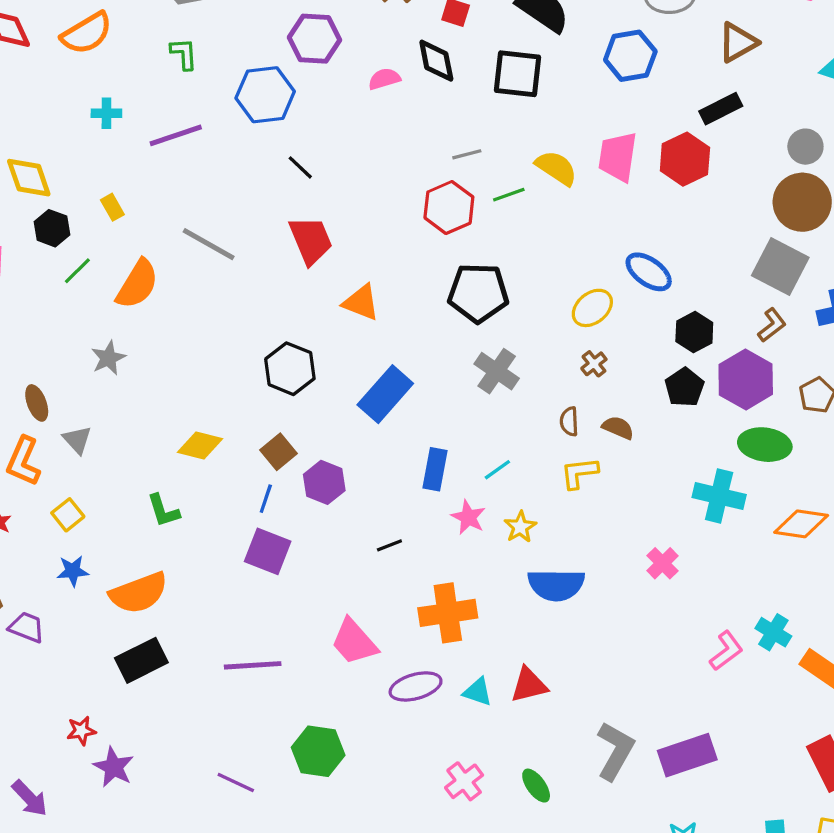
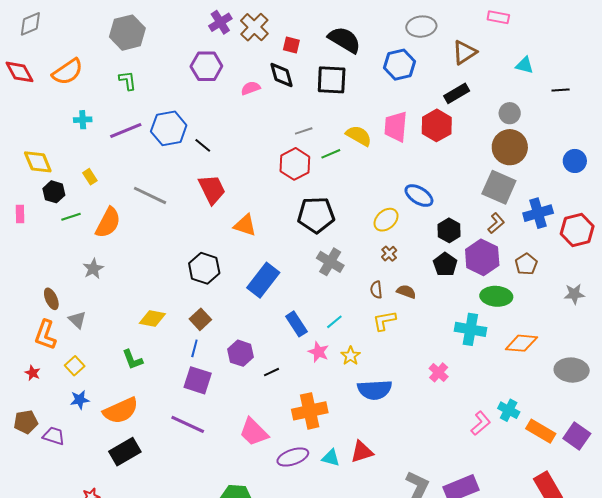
blue hexagon: (265, 95) -> (169, 128), moved
green line: (77, 271) -> (71, 217), turned 30
blue rectangle: (435, 469) -> (296, 324), turned -40
purple hexagon: (324, 482) -> (240, 353), moved
purple line: (253, 665) -> (188, 424), moved, turned 32

